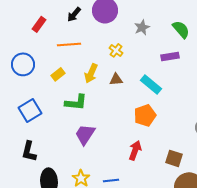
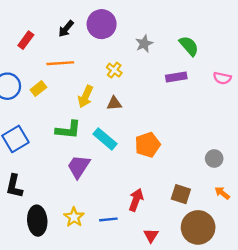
yellow rectangle: (58, 74) -> (38, 88), moved
cyan rectangle: (151, 84) -> (105, 139), moved
red arrow: (135, 150) -> (136, 200), moved

